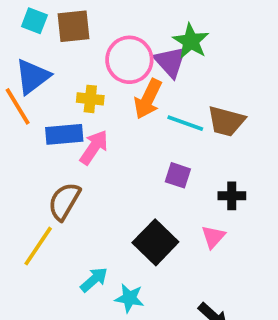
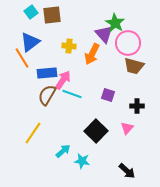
cyan square: (34, 21) -> (31, 12), turned 32
pink circle: (129, 60) -> (128, 43), moved
yellow cross: (90, 99) -> (69, 46), moved
cyan line: (185, 123) -> (72, 94), moved
brown semicircle: (64, 201) -> (47, 95), moved

